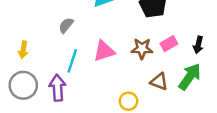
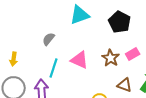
brown star: (142, 49) -> (111, 58), turned 30
pink triangle: (104, 51) -> (80, 60), turned 42

